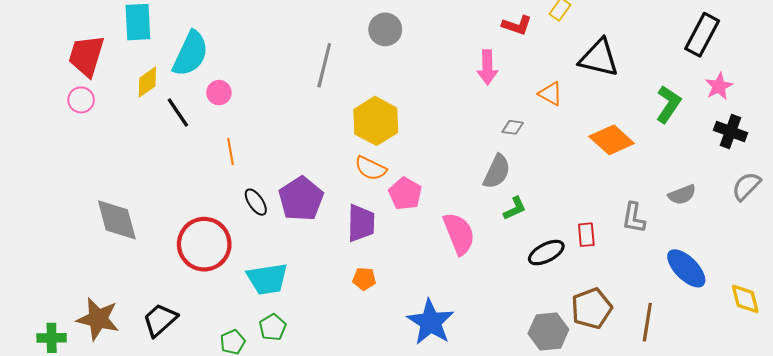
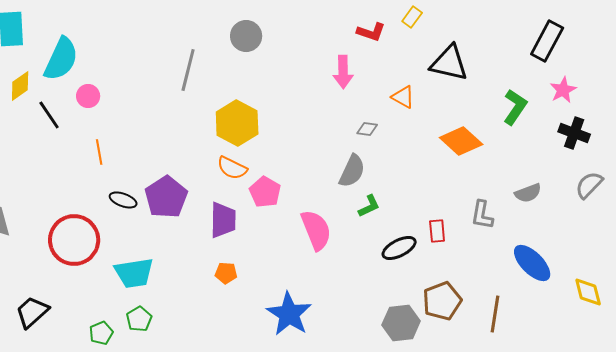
black ellipse: (256, 202) -> (123, 200), turned -36

